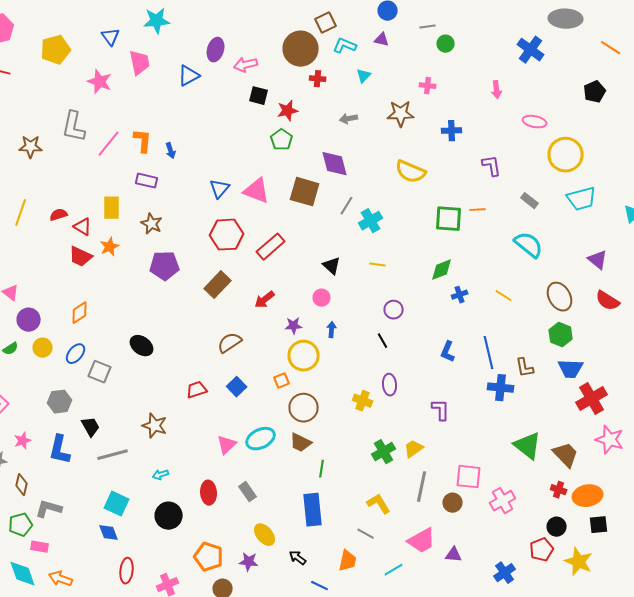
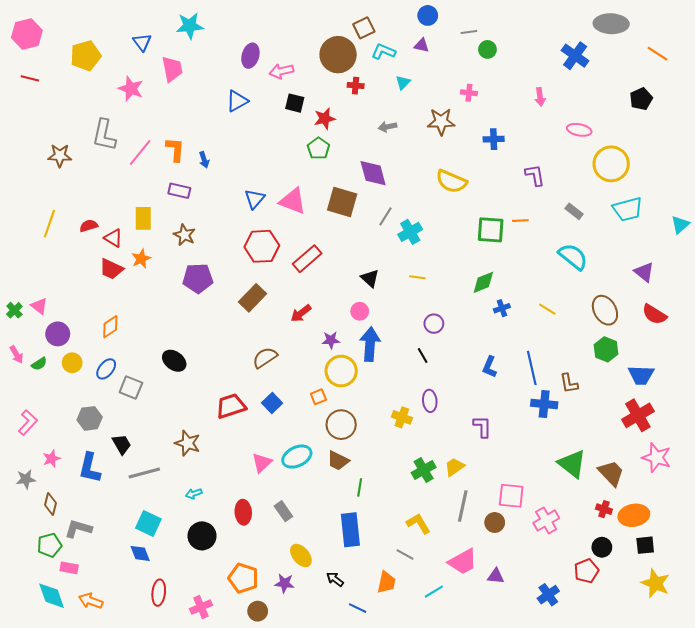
blue triangle: (189, 76) -> (237, 101), moved
blue arrow: (332, 330) -> (370, 344), size x2.0
blue trapezoid: (571, 369) -> (641, 375), moved
red trapezoid: (197, 390) -> (231, 406), size x1.4
yellow star: (579, 562) -> (655, 583), moved

